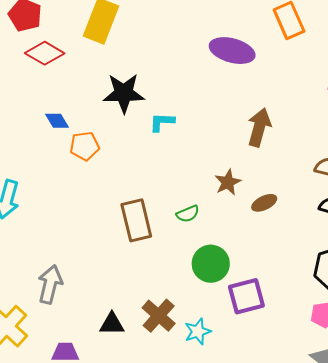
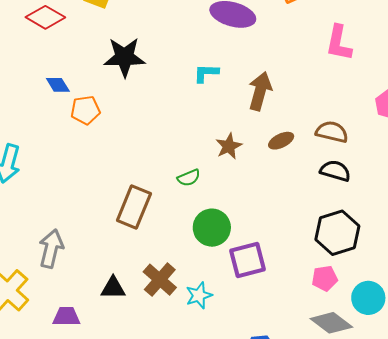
cyan L-shape: (162, 122) -> (206, 73), moved
brown ellipse: (264, 203) -> (281, 141), moved
brown rectangle: (136, 220) -> (134, 207), moved, turned 36

